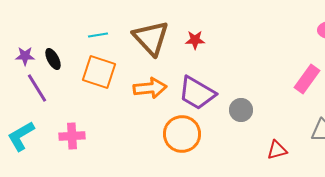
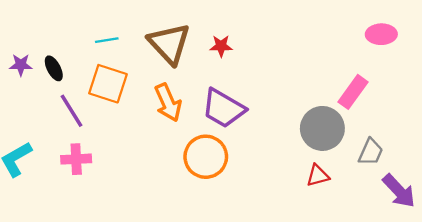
purple line: (37, 88) -> (71, 111), moved
orange arrow: (150, 88) -> (168, 103), turned 72
gray circle: (241, 110) -> (322, 128), moved, size x1.6

